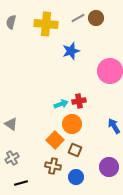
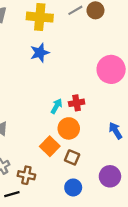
blue star: (71, 51) -> (40, 53), moved
cyan arrow: (61, 104) -> (56, 106), turned -40
brown cross: (53, 166) -> (26, 175), moved

